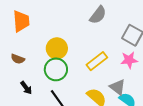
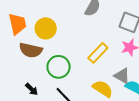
yellow circle: (57, 48) -> (46, 28), moved
brown semicircle: (18, 59) -> (31, 50), moved, size x1.6

